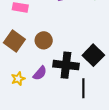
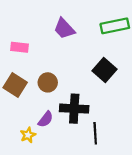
black square: (93, 55) -> (104, 70), moved
yellow star: (18, 79) -> (28, 135), moved

